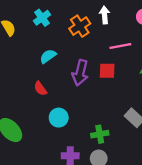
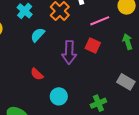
cyan semicircle: (48, 56) -> (38, 35), moved
red square: (107, 71) -> (93, 45), turned 35

